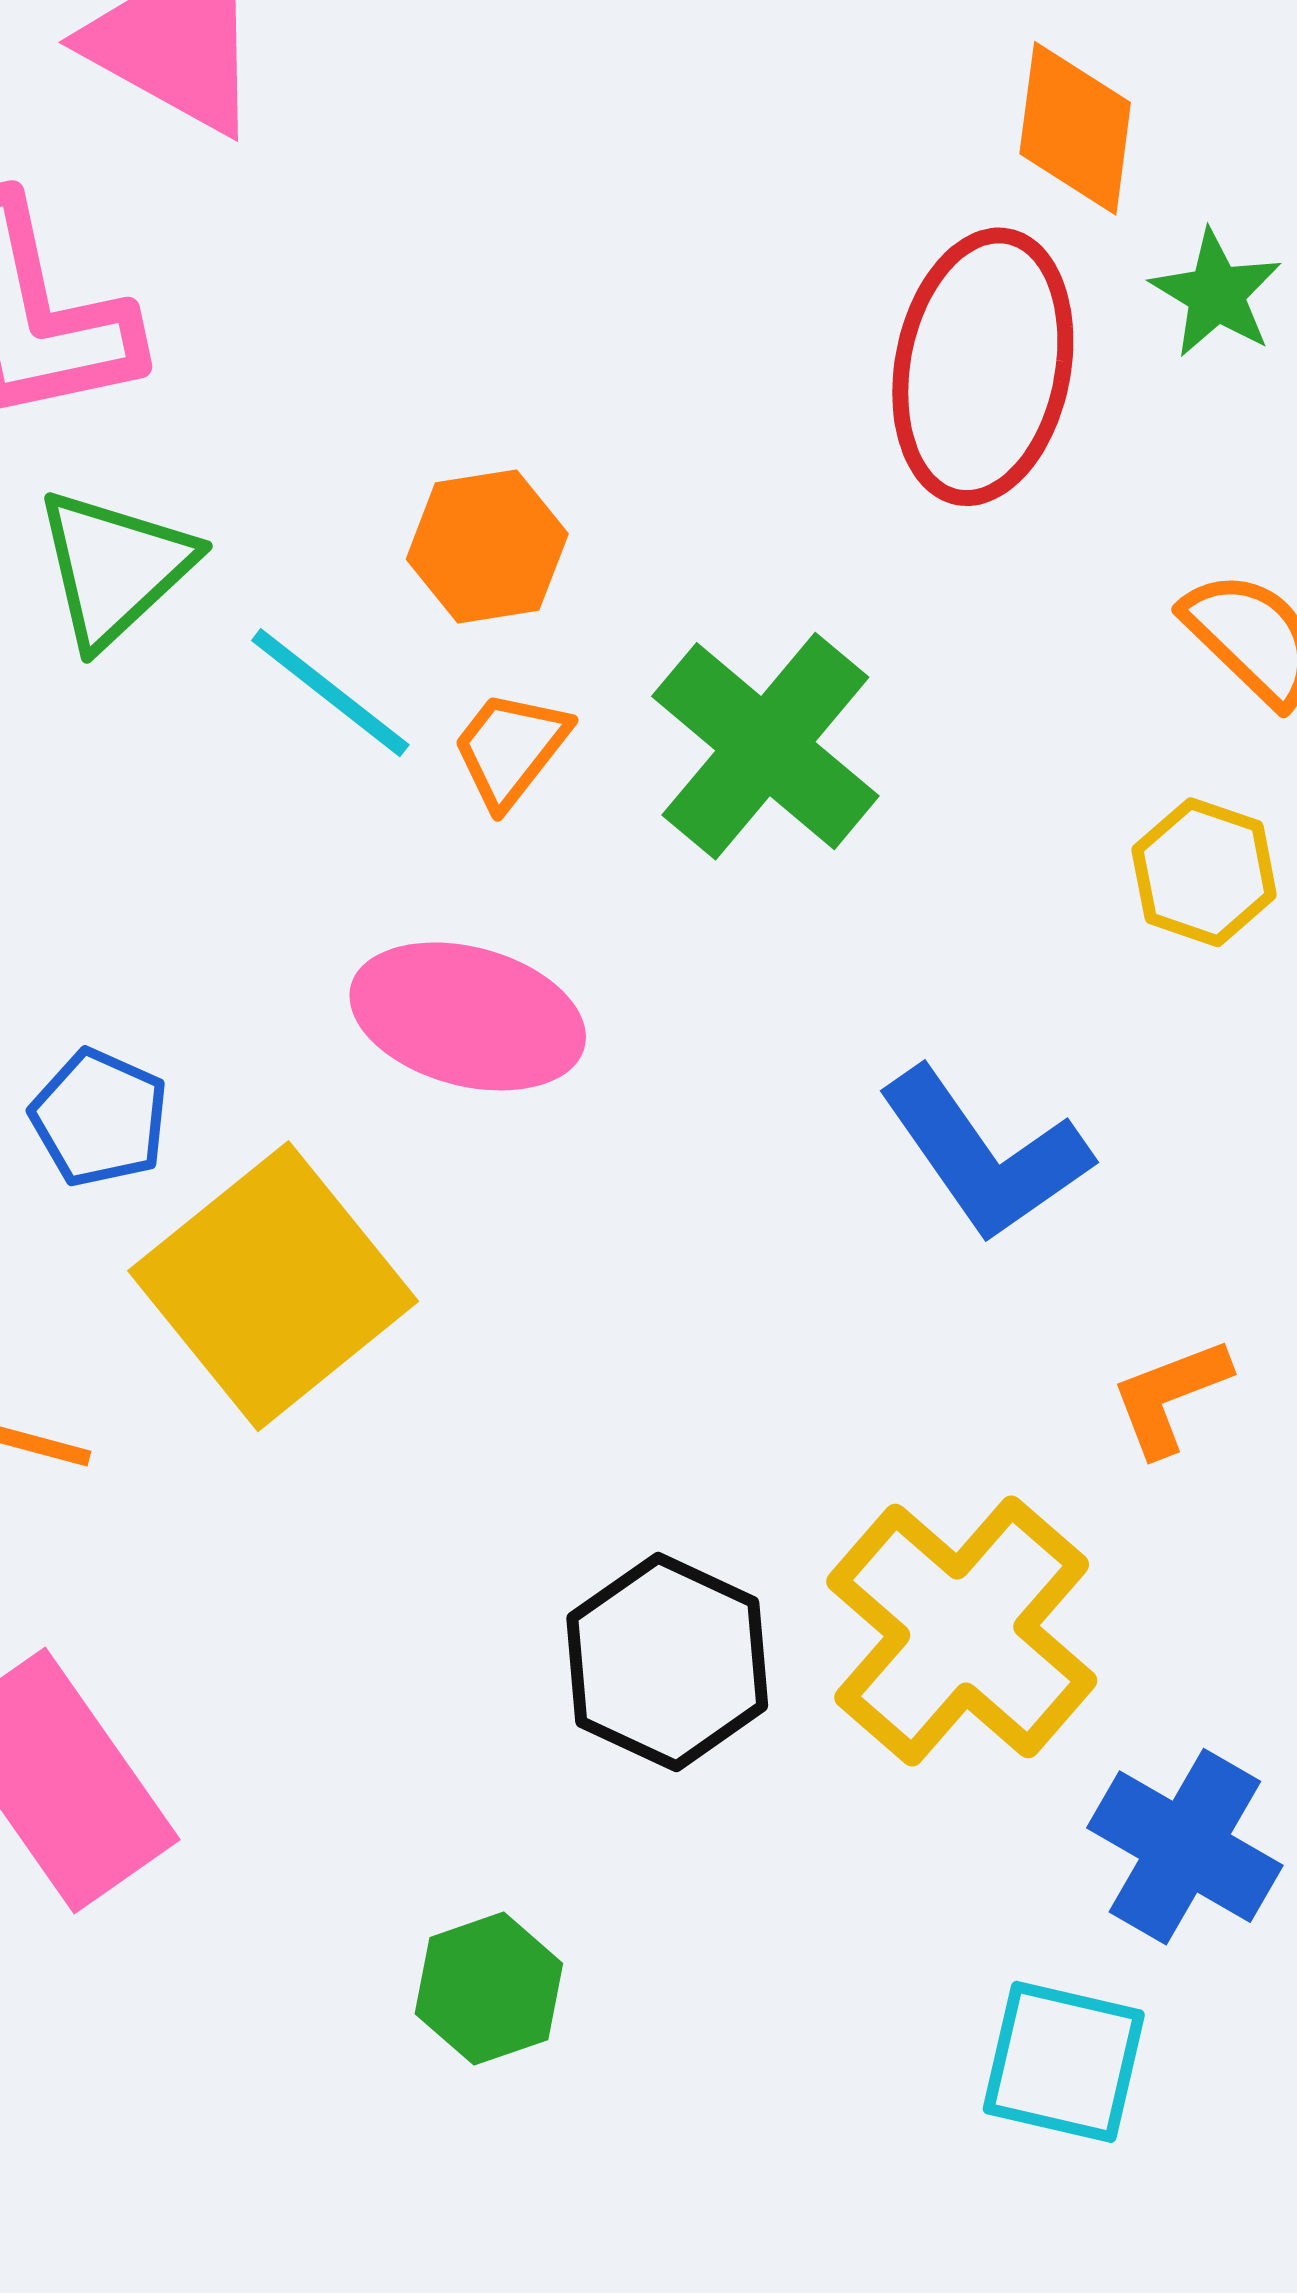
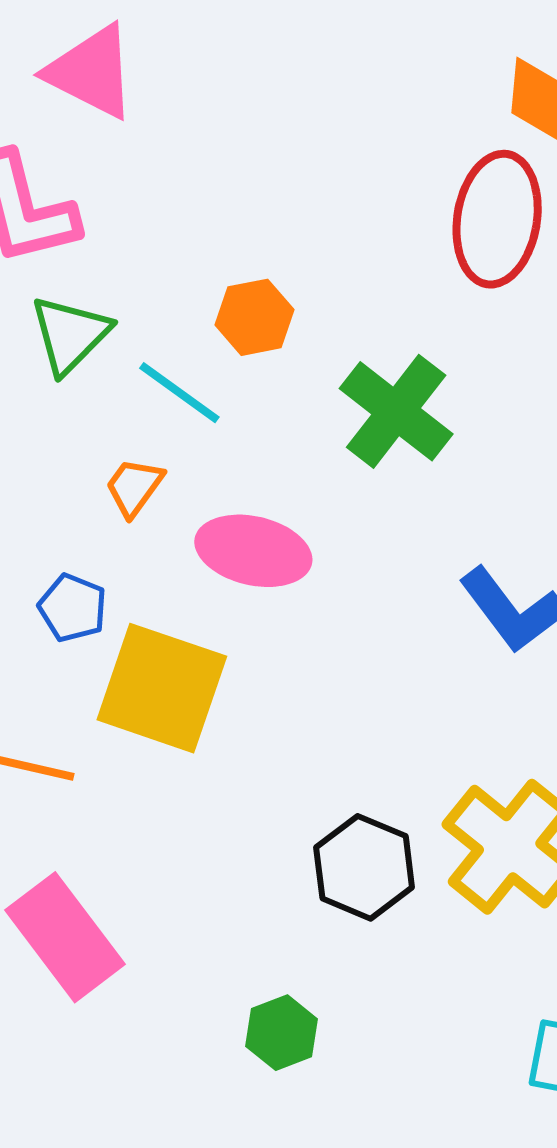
orange trapezoid: (510, 749) -> (134, 487), moved
yellow square: (273, 1286) -> (162, 688), turned -30

